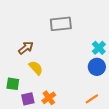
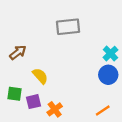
brown arrow: (26, 48) -> (18, 52), moved
purple square: (28, 99) -> (33, 102), moved

